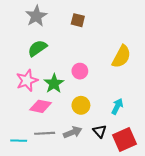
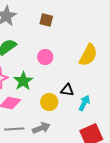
pink circle: (80, 71) -> (45, 57), moved
black triangle: (100, 131) -> (67, 90), moved, turned -40

